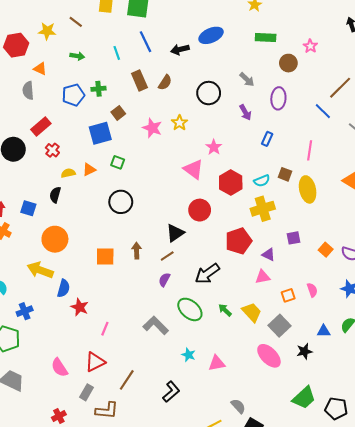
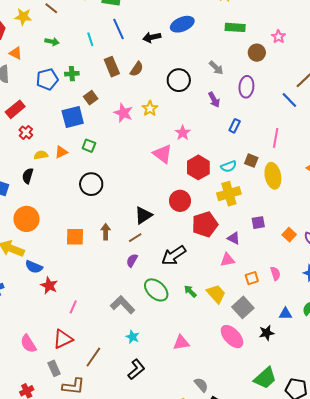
red circle: (200, 210) -> (180, 201), moved
blue semicircle: (64, 288) -> (34, 267), turned 96
cyan star: (188, 355) -> (133, 337), moved
gray rectangle: (86, 392) -> (54, 368), turned -56

